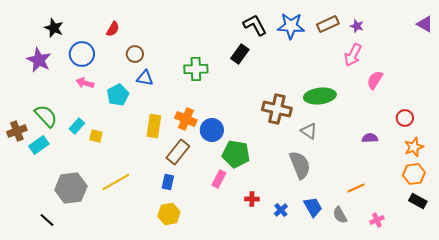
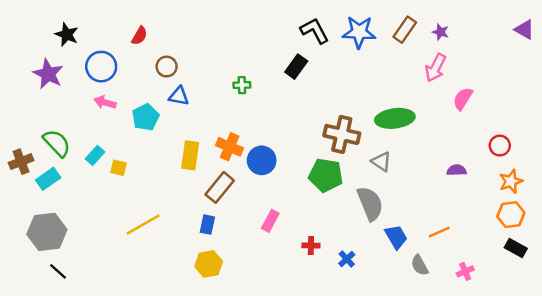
brown rectangle: (328, 24) -> (405, 30), turned -30
green cross: (196, 69) -> (242, 85), size x0.6
green pentagon: (236, 154) -> (326, 175), moved
gray hexagon: (71, 188) -> (47, 232), moved
blue trapezoid: (313, 207) -> (396, 237), moved

